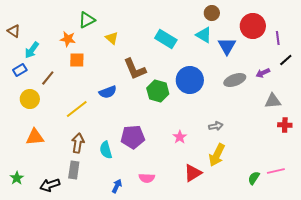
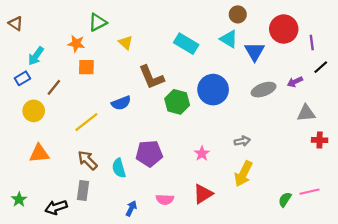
brown triangle: (14, 31) -> (16, 23), moved
brown arrow: (78, 143) -> (87, 160), turned -54
red triangle: (193, 173) -> (203, 194), moved

